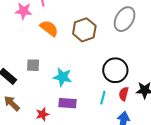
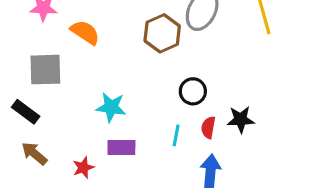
brown hexagon: (84, 30) -> (162, 33), moved
gray square: (33, 65) -> (45, 70), moved, size x1.6
black circle: (115, 70) -> (193, 91), size x0.7

